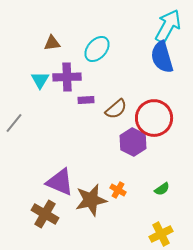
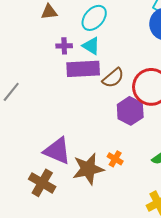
purple cross: (67, 77) -> (64, 46), size x0.6
cyan triangle: (40, 80) -> (91, 46), moved, turned -30
purple rectangle: (86, 100) -> (83, 69), size x2.0

